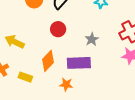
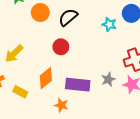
gray star: (92, 39) -> (108, 79), moved
yellow arrow: (15, 42) -> (14, 54), turned -78

